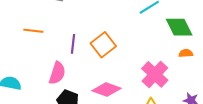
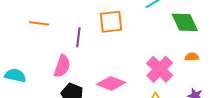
orange square: (103, 45) -> (111, 22), moved, turned 30
orange semicircle: (186, 53) -> (192, 57), moved

